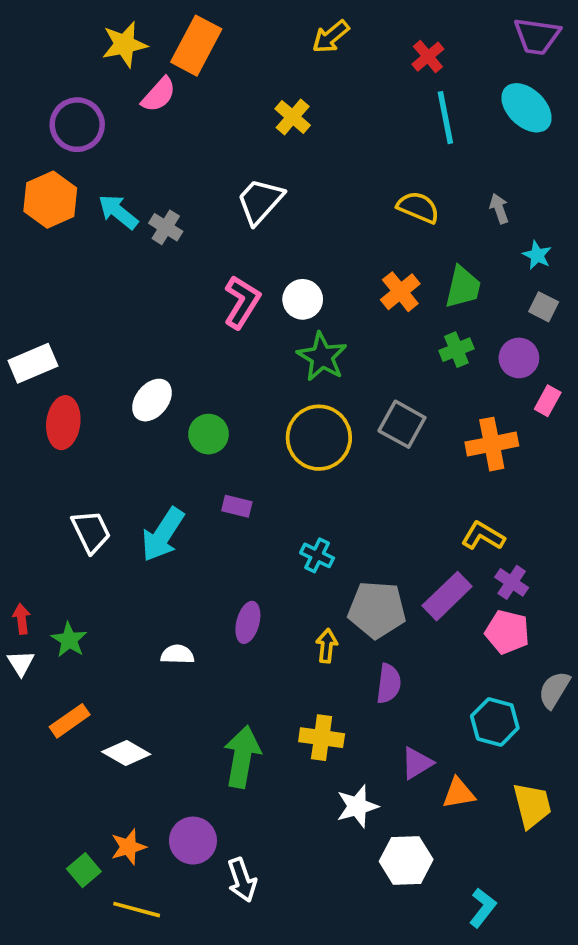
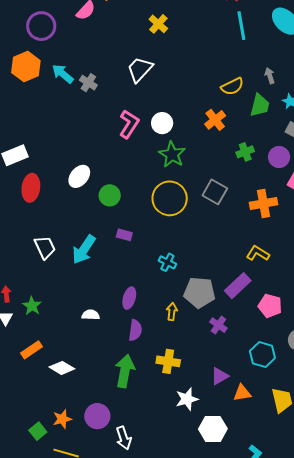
yellow semicircle: (418, 207) -> (232, 86), moved, turned 130
green trapezoid: (463, 287) -> (260, 105), moved
purple cross: (512, 582) -> (218, 325), moved
purple semicircle: (389, 684) -> (135, 330), moved

